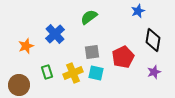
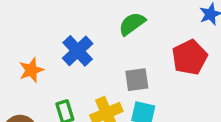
red pentagon: (123, 57) -> (190, 57), moved

